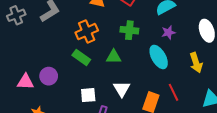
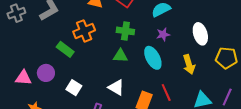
green rectangle: (81, 57) -> (65, 49), moved
green triangle: (114, 57) -> (120, 56), moved
white triangle: (122, 89) -> (116, 87), turned -30
white square: (88, 95) -> (74, 88), moved, turned 35

